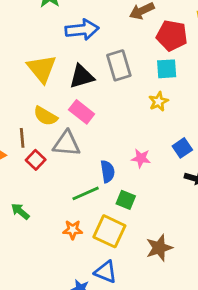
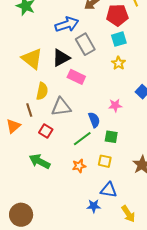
blue arrow: (82, 30) -> (67, 24), moved
pink rectangle: (82, 112) -> (76, 77), moved
yellow semicircle: (45, 116) -> (42, 91), turned -96
red square: (36, 160) -> (46, 131), moved
green arrow: (20, 211) -> (40, 161), size x1.5
yellow square: (109, 231) -> (105, 161), size x0.6

